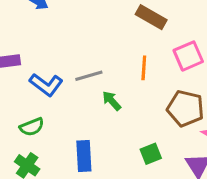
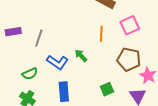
gray line: (89, 76) -> (39, 38), moved, turned -54
blue L-shape: (46, 85) -> (58, 62), moved

